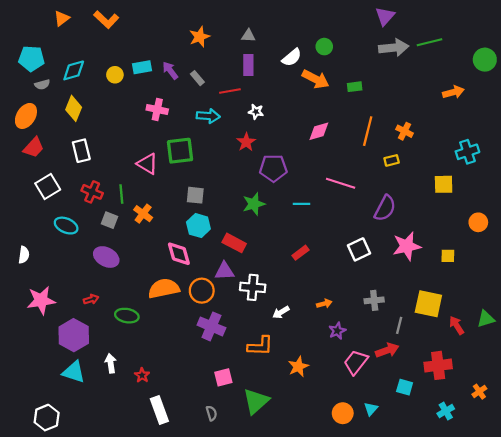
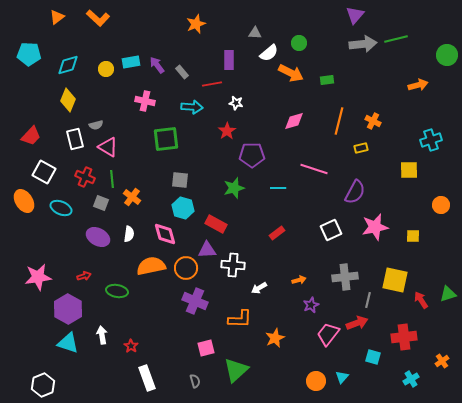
gray triangle: (248, 36) -> (255, 33), moved
orange star: (200, 37) -> (196, 24), moved
gray semicircle: (42, 85) -> (96, 125), moved
orange ellipse: (26, 116) -> (24, 201), moved, turned -65
pink triangle: (147, 164) -> (108, 147), moved
white square: (48, 187) -> (44, 172), turned -30
white semicircle: (24, 255) -> (129, 234), moved
gray cross: (374, 300) -> (345, 277), size x1.4

